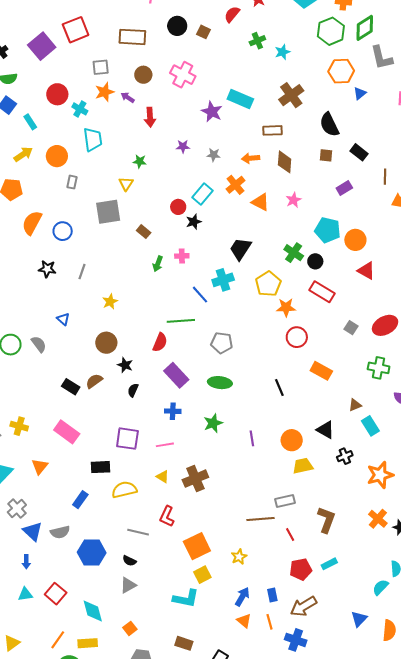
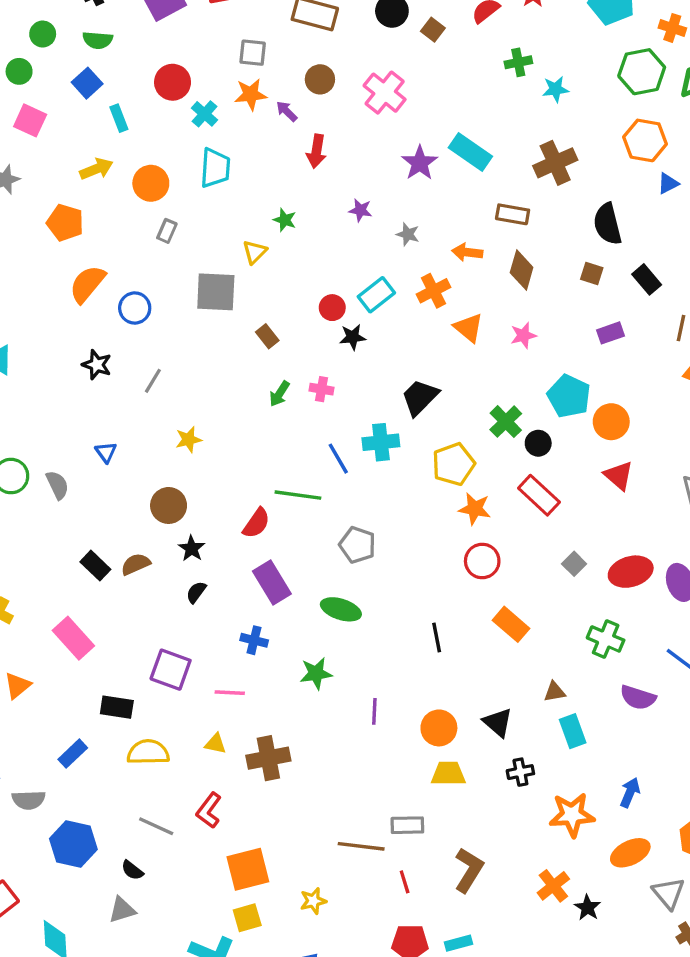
yellow triangle: (163, 477) -> (215, 744), turned -32

